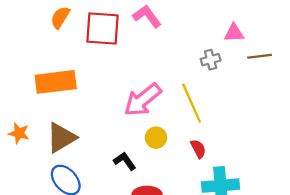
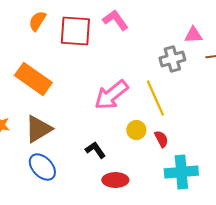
gray cross: (211, 60) -> (172, 59), size x1.4
orange rectangle: (56, 82) -> (33, 79), turned 42
yellow circle: (156, 138) -> (136, 130), moved

